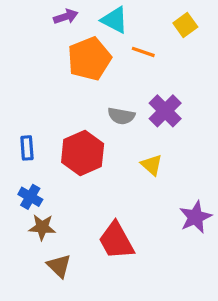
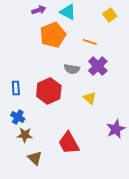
orange line: (143, 52) -> (90, 42), moved

